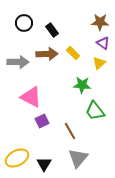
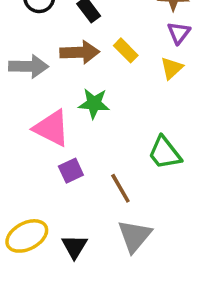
purple triangle: (103, 43) -> (179, 33), turned 32
green star: (82, 85) -> (94, 103), moved

